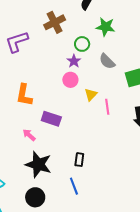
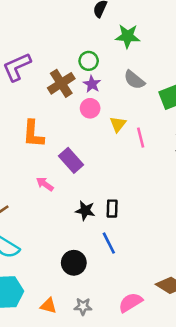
brown cross: (55, 22) -> (61, 83), moved
green circle: (82, 44) -> (89, 61), moved
purple rectangle: (51, 119) -> (71, 160), turned 36
black star: (38, 164) -> (85, 211), moved, size x0.6
black circle: (35, 197) -> (74, 263), moved

